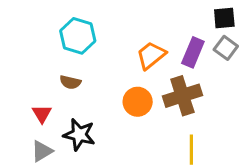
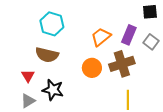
gray square: (226, 48) -> (151, 42), moved
brown semicircle: (70, 82) -> (47, 55), size x1.6

